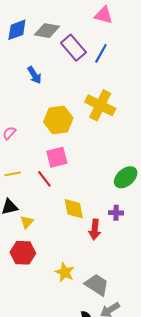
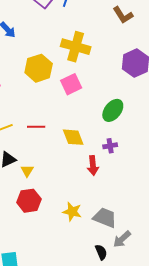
pink square: (57, 157) -> (71, 84), moved
red line: (44, 179) -> (36, 127), turned -42
yellow diamond: (74, 209) -> (73, 137), moved

